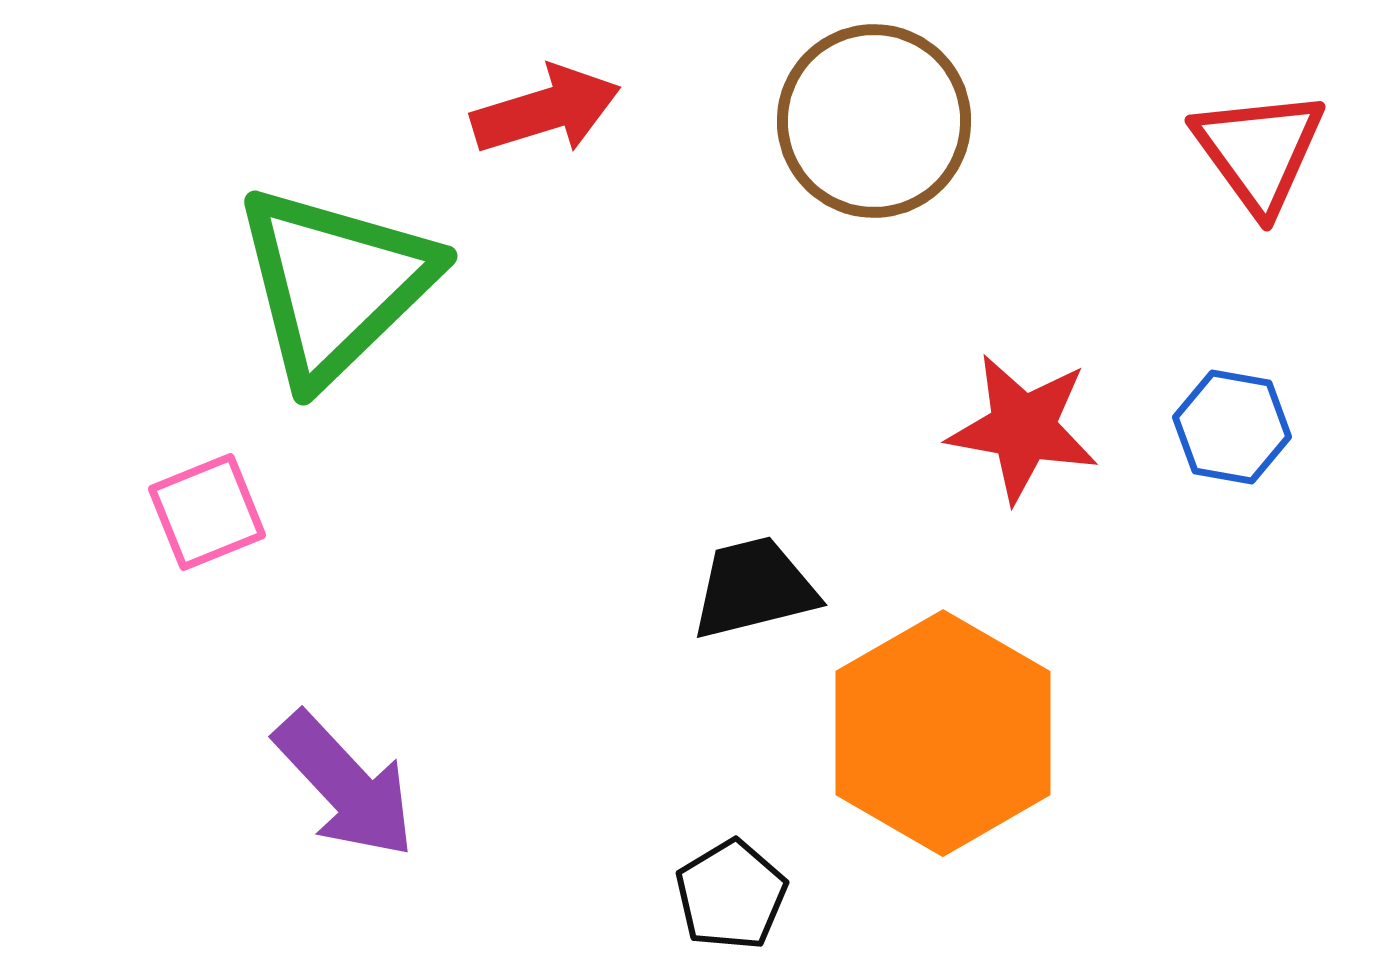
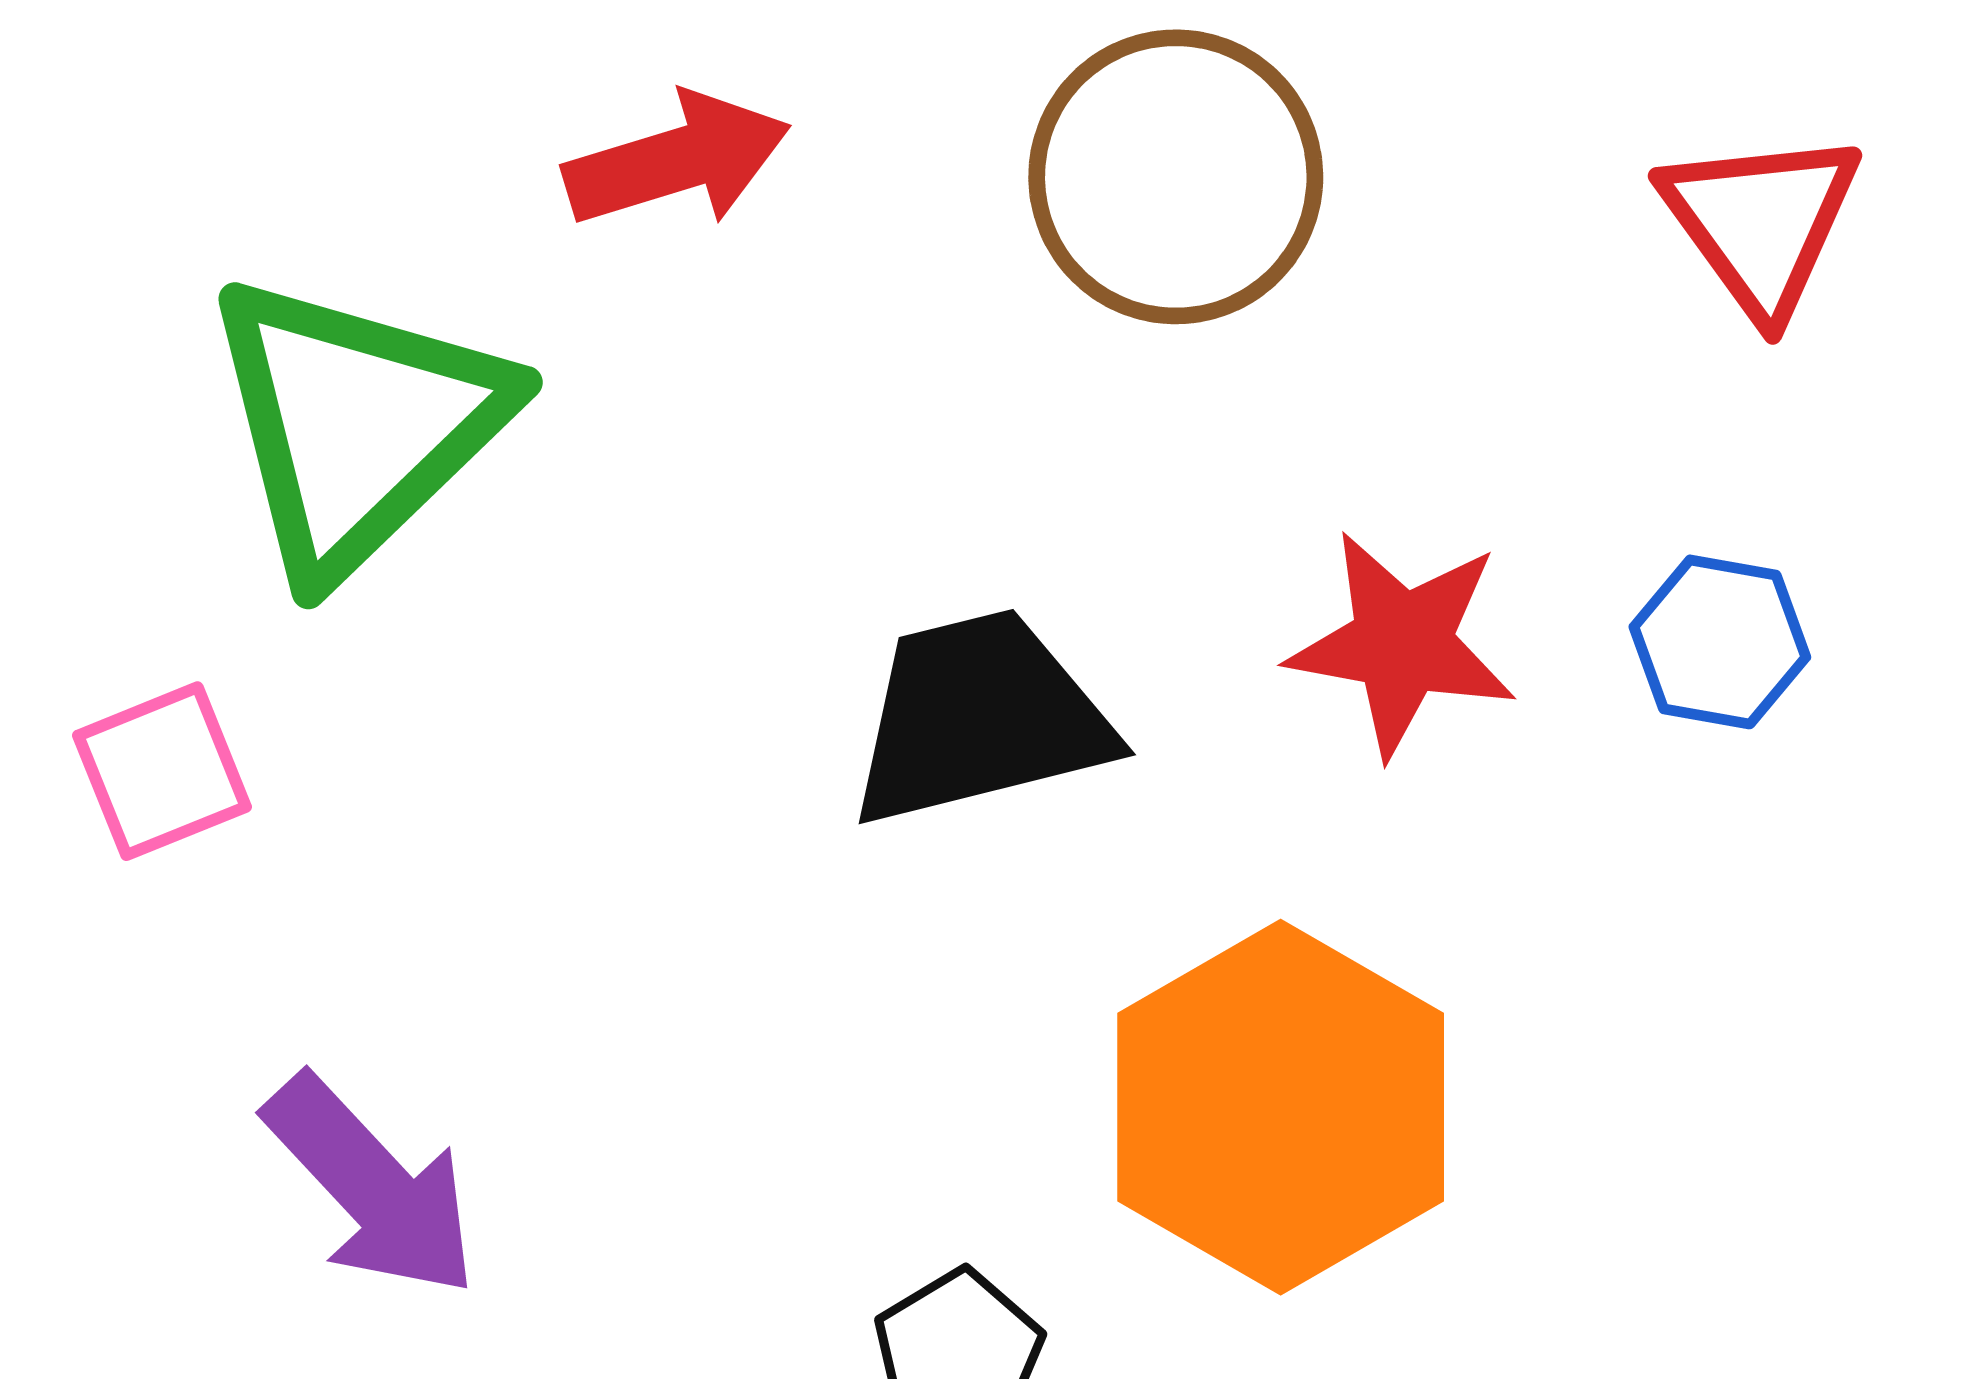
black trapezoid: (754, 588) -> (980, 718), moved, size x1.4

